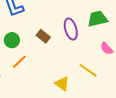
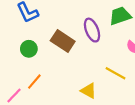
brown rectangle: (43, 36) -> (63, 41), size x1.5
orange line: (19, 62) -> (34, 82), moved

